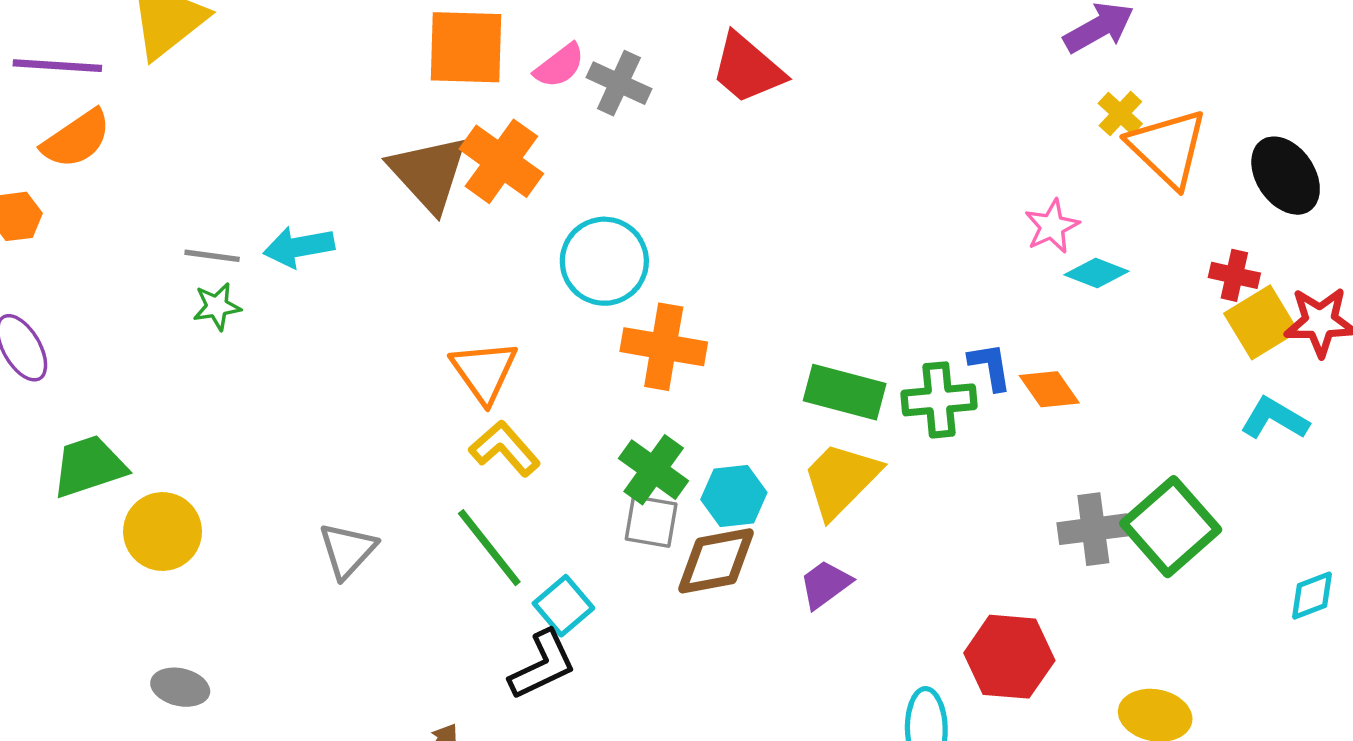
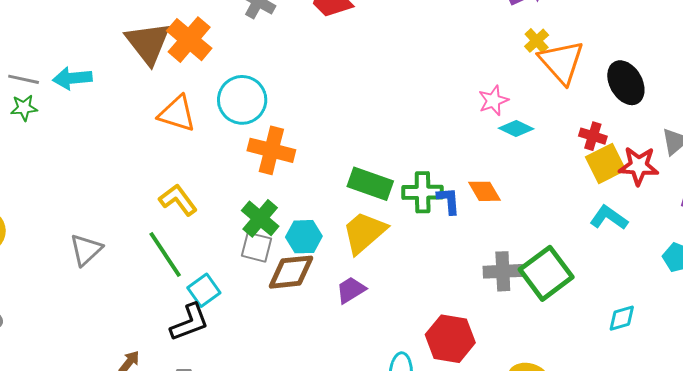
blue L-shape: (990, 366) -> (449, 201), moved
orange triangle: (484, 371) -> (177, 114), moved, turned -42

